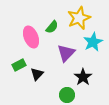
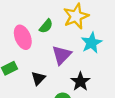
black triangle: (37, 74) -> (38, 78), moved

